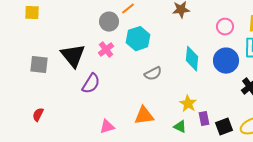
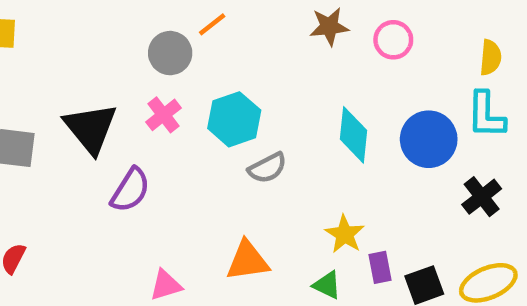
pink circle: (225, 27) -> (393, 40), moved
cyan hexagon: (138, 39) -> (234, 119), moved

